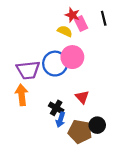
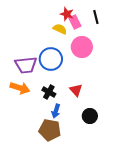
pink circle: (72, 57) -> (82, 47), moved
orange arrow: (22, 95) -> (20, 88), turned 114
black cross: (56, 108) -> (49, 92), moved
brown pentagon: (80, 132) -> (50, 130), moved

